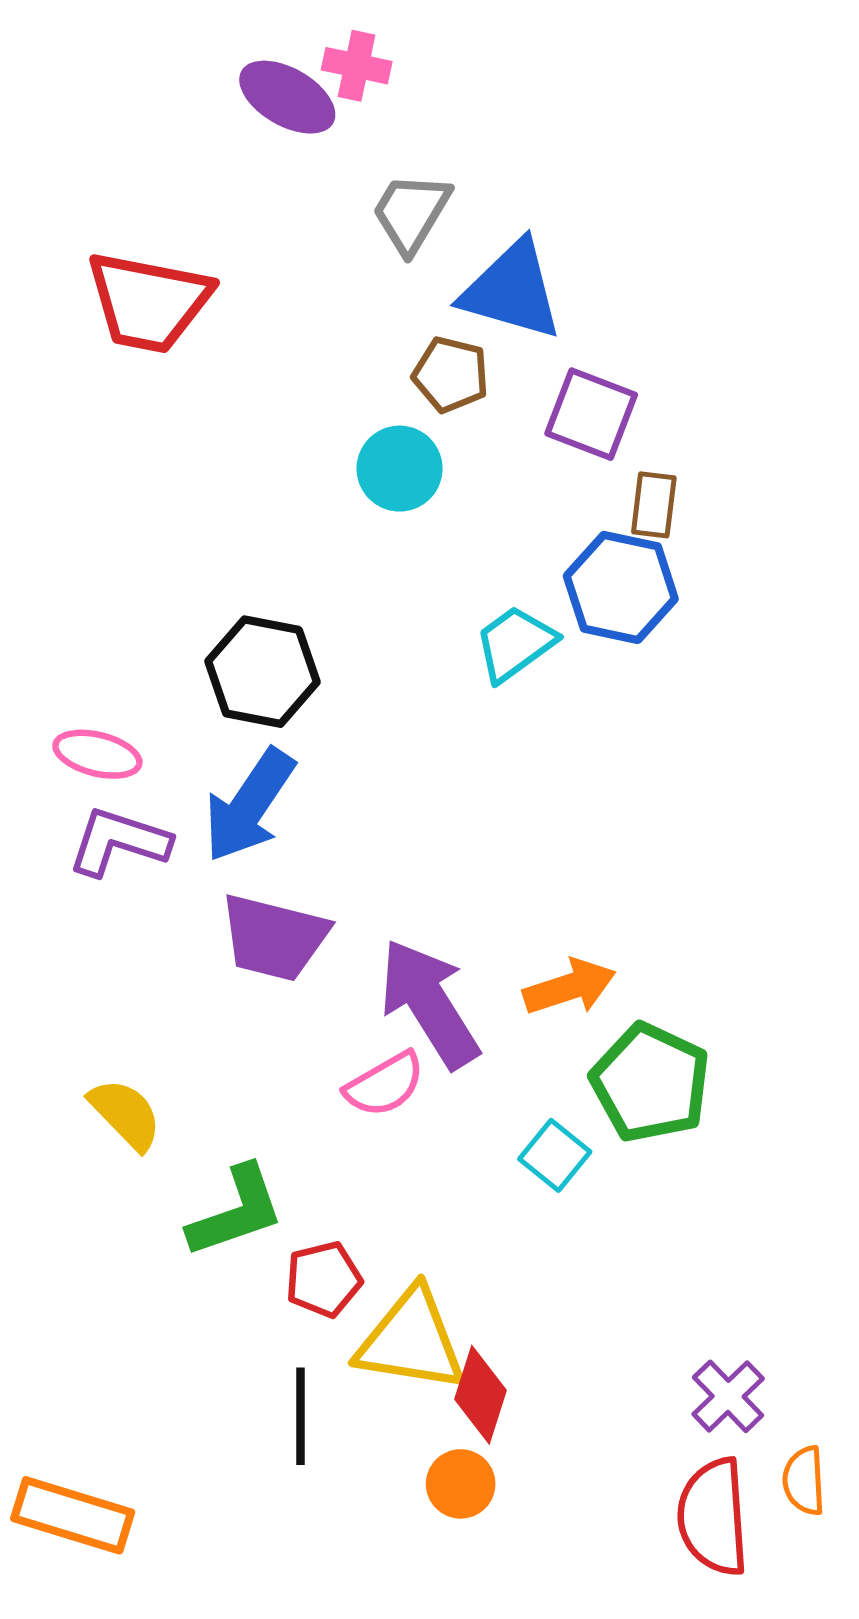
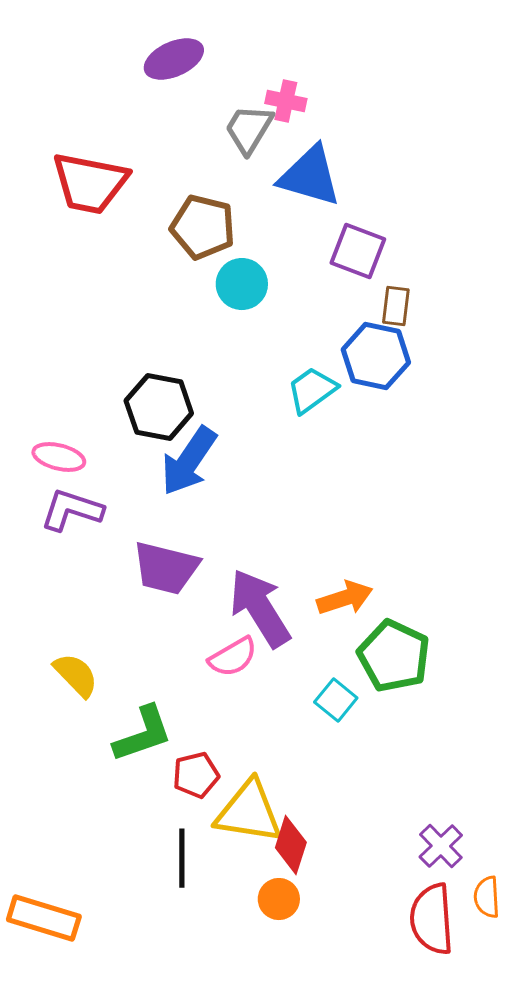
pink cross: (357, 66) -> (286, 101), moved
purple ellipse: (287, 97) -> (174, 59), turned -54
brown pentagon: (451, 374) -> (203, 227), moved, size x1.4
blue arrow: (249, 805) -> (189, 461), moved

